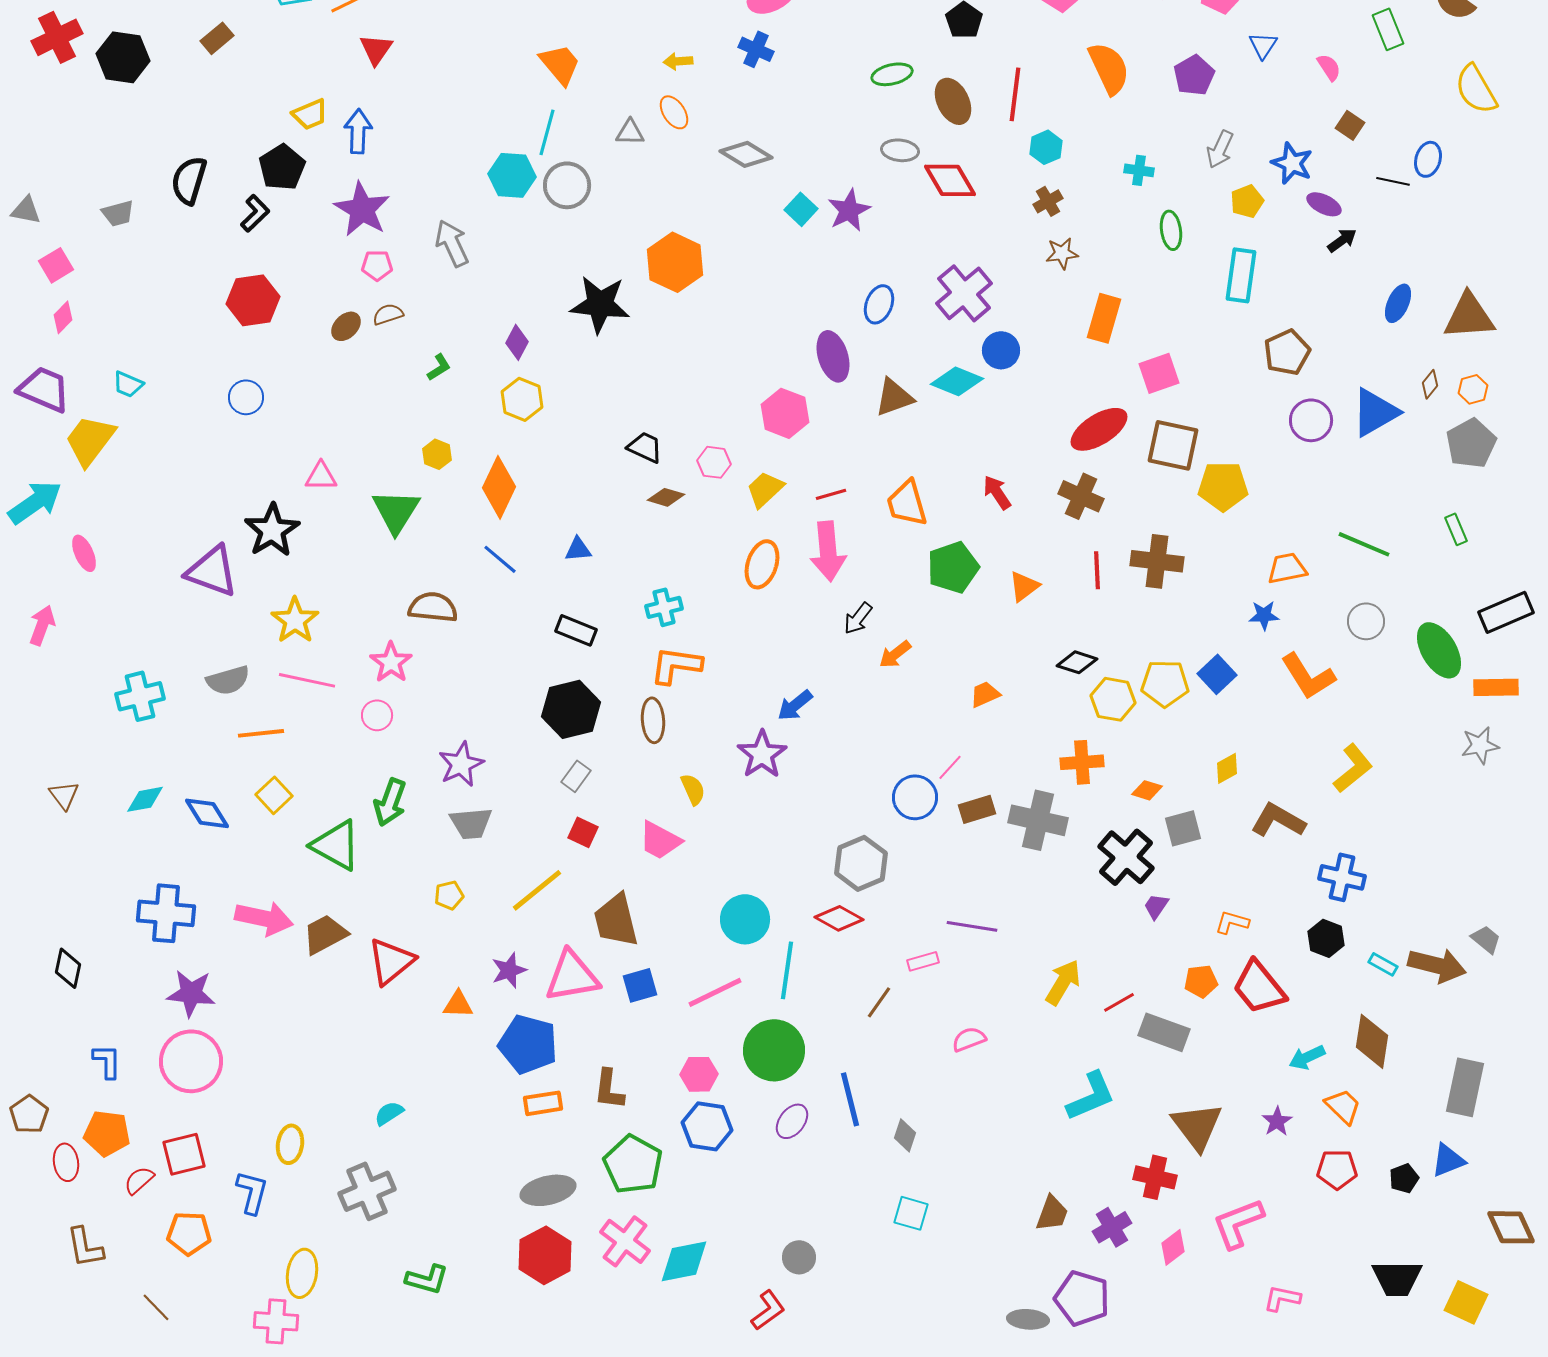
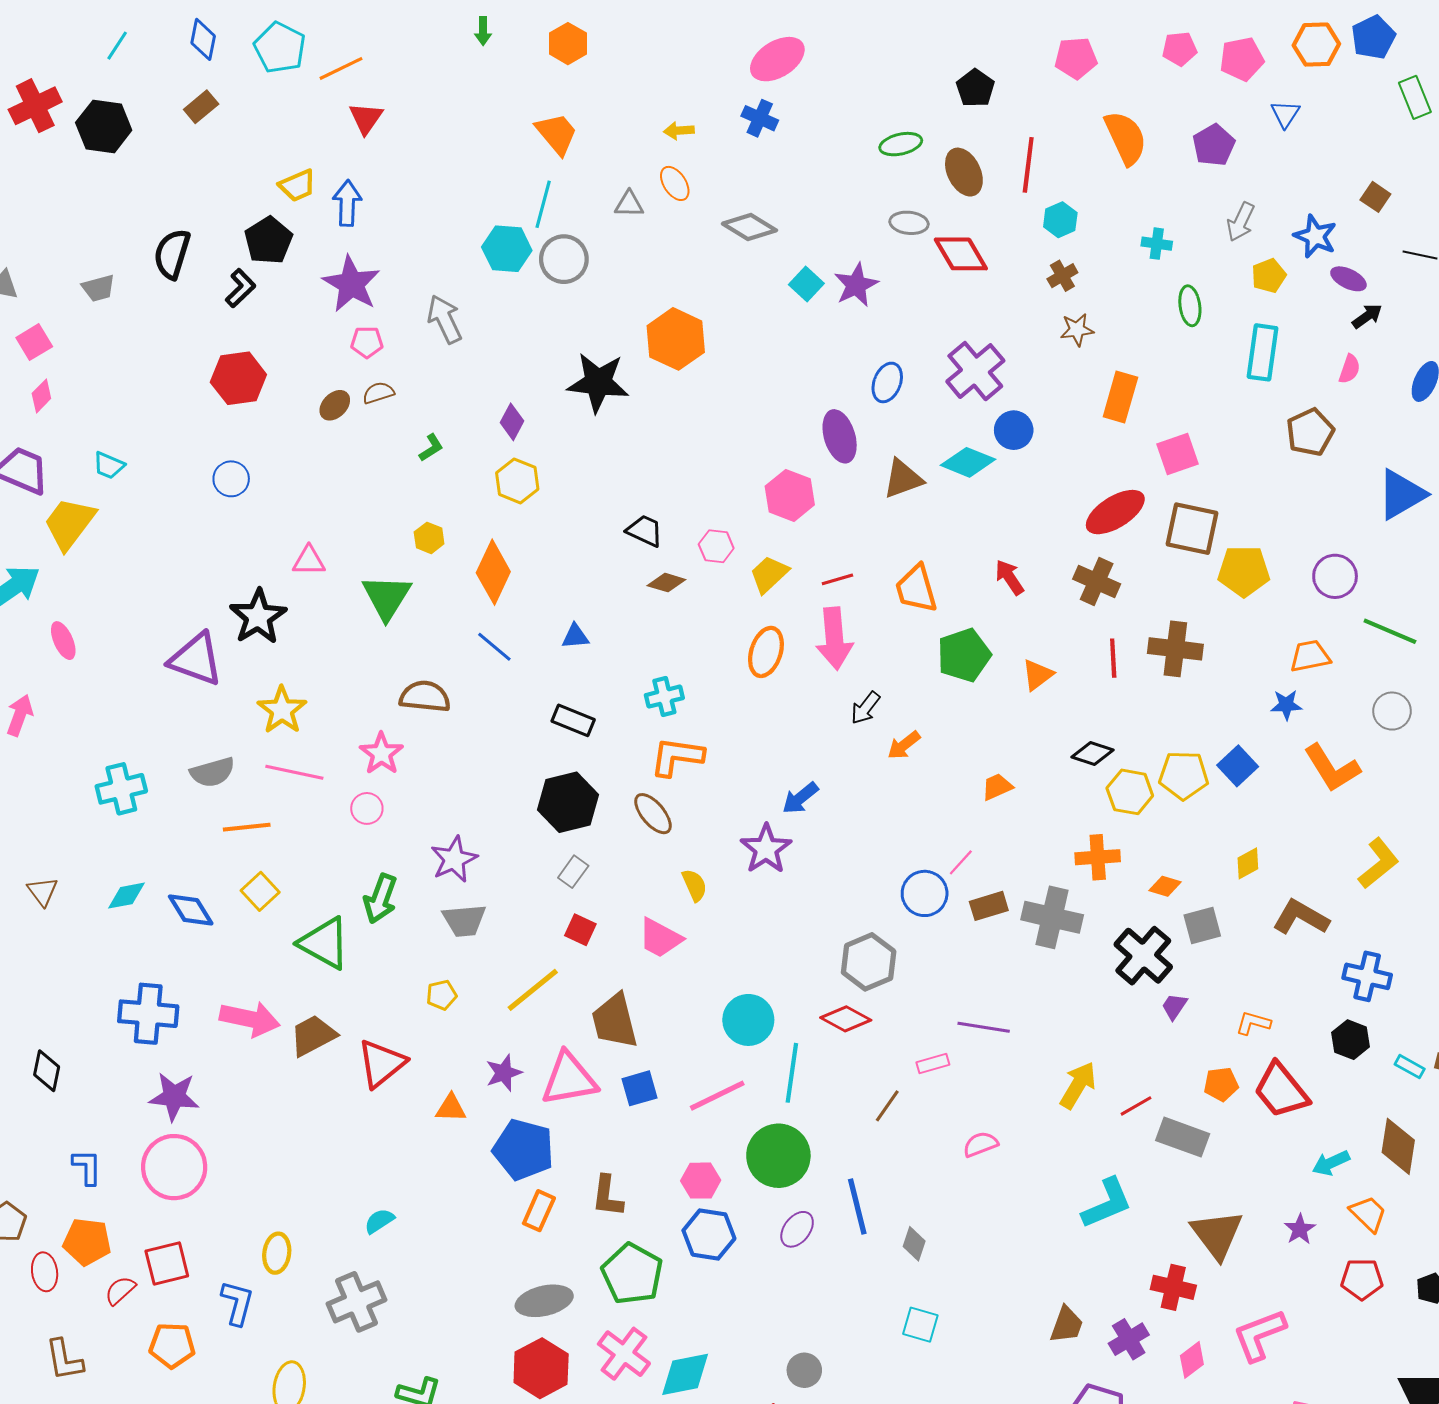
pink semicircle: (1329, 67) -> (1350, 369), moved, turned 52
purple circle: (1311, 420) -> (1335, 576), moved
brown ellipse: (653, 720) -> (653, 814), turned -36
orange rectangle: (543, 1103) -> (539, 1211), turned -57

